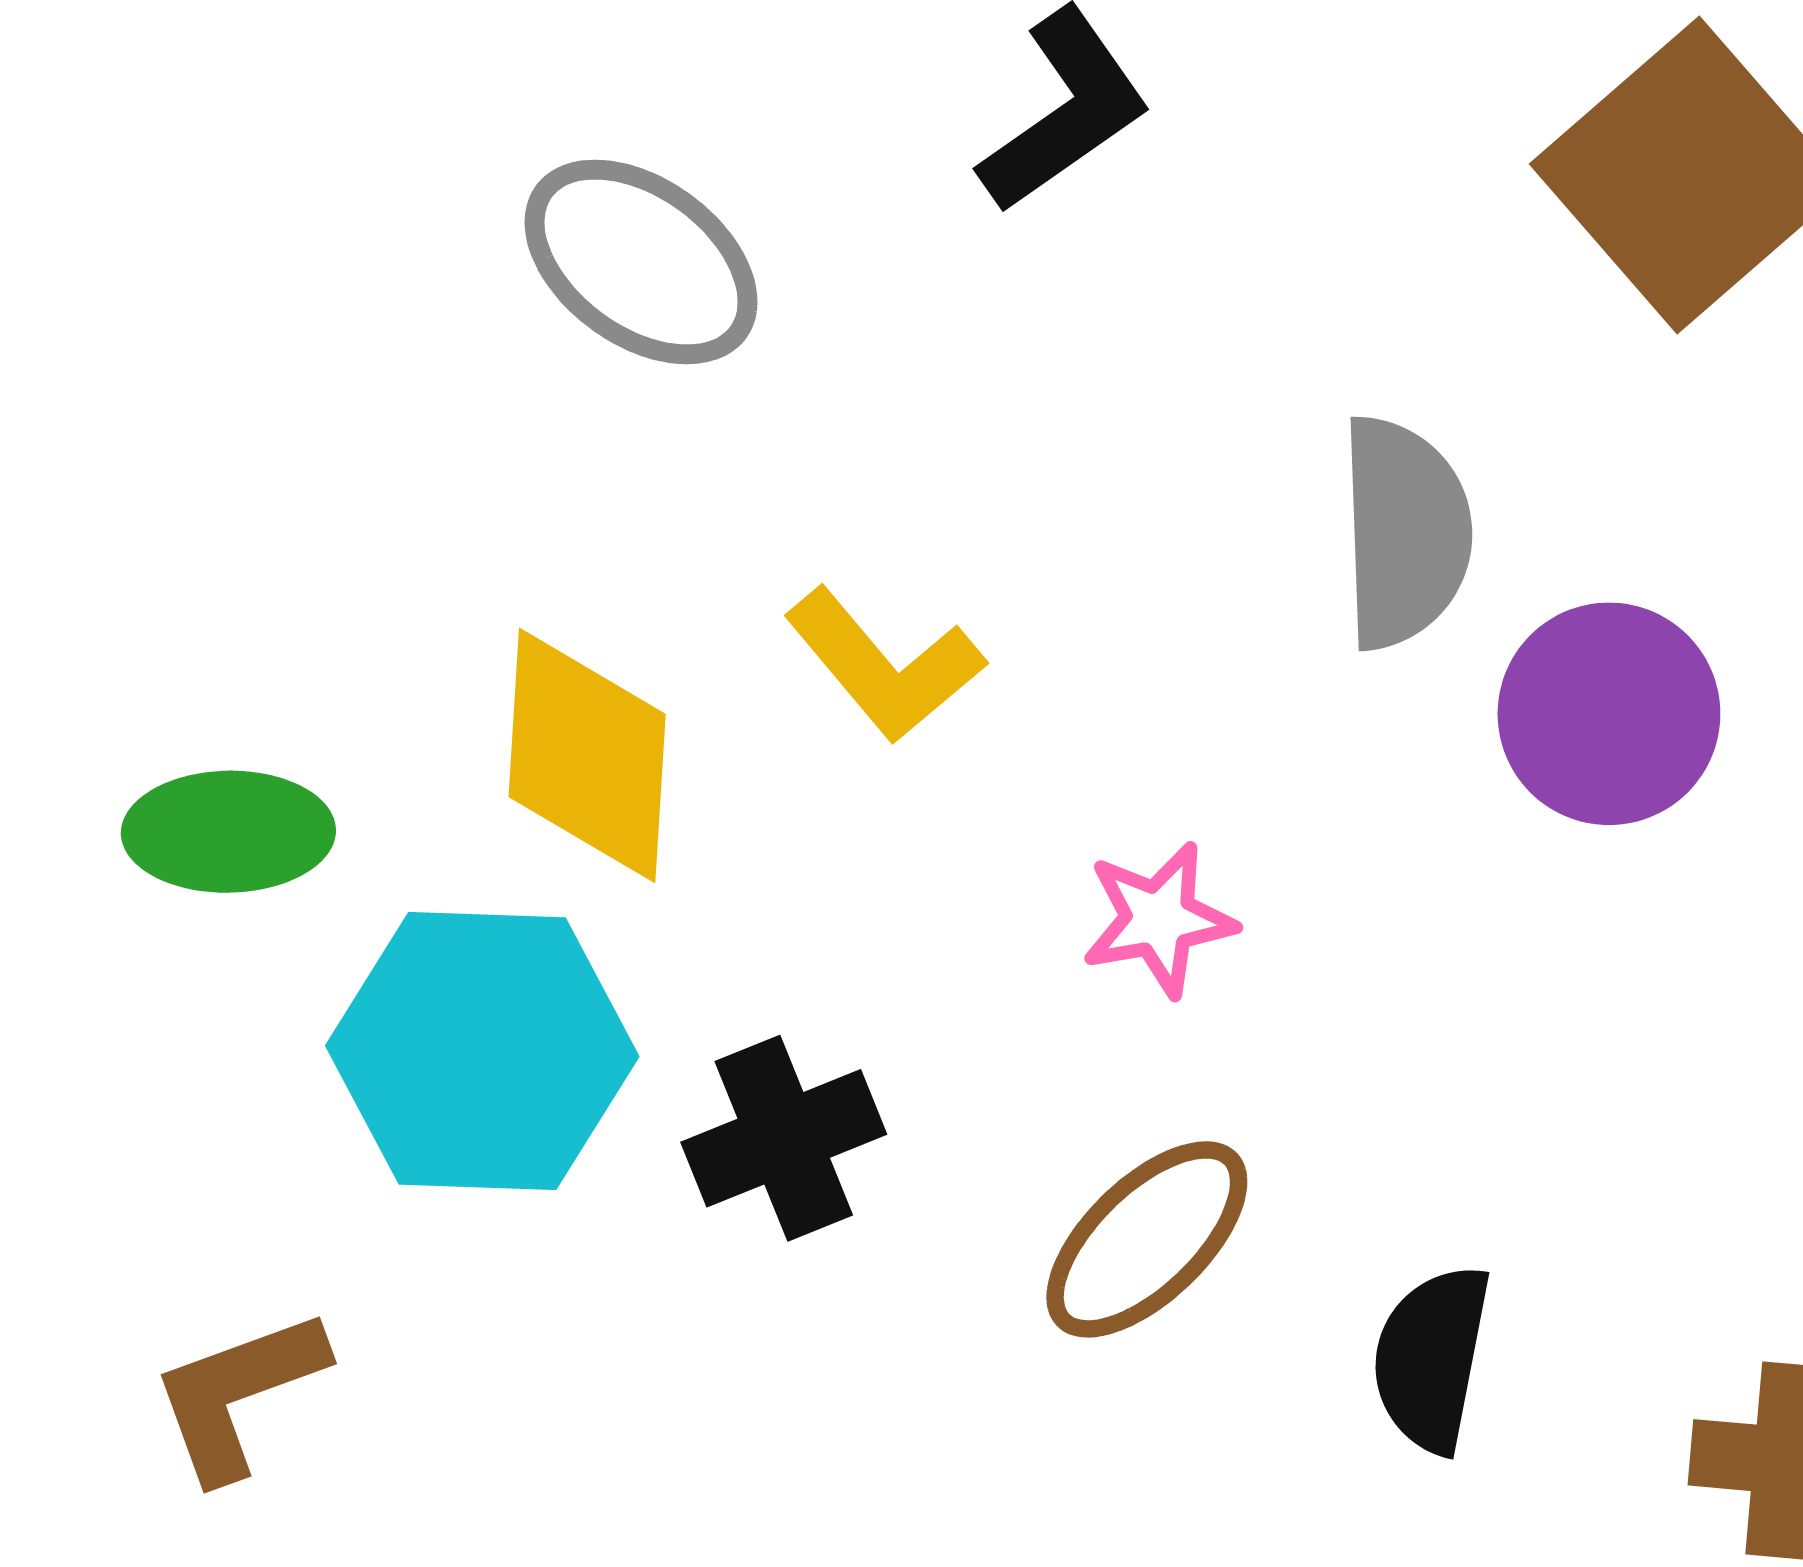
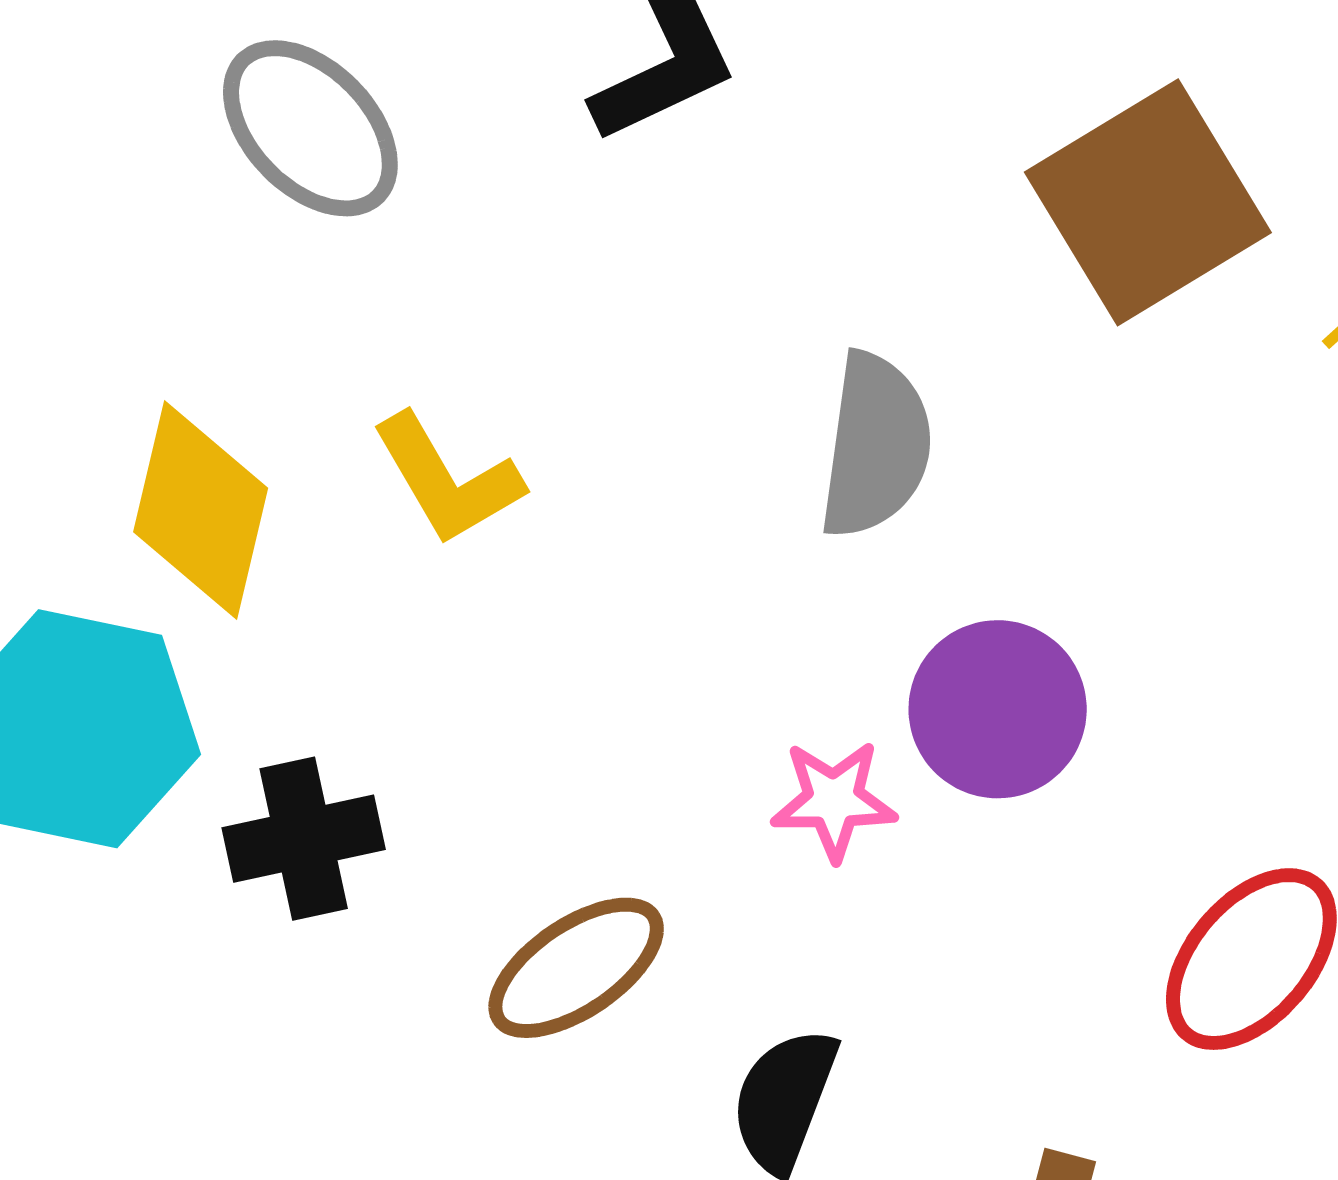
purple circle: (1609, 714) -> (998, 709), moved
pink star: (1159, 919) -> (834, 800), moved

